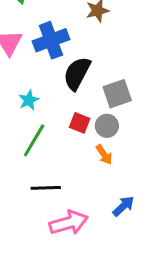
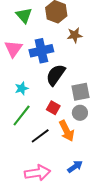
gray circle: (107, 126) -> (80, 113), moved
orange arrow: (104, 155) -> (67, 131), size x1.5
black line: (46, 188) -> (40, 136), moved, turned -42

